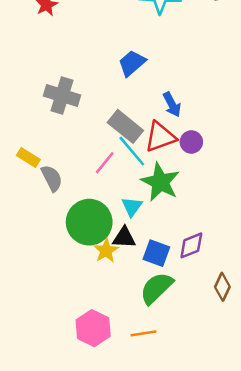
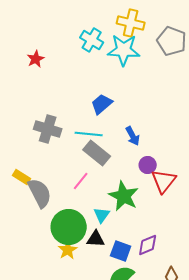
red triangle: (160, 137) -> (164, 181), moved, turned -32
cyan line: (132, 151) -> (89, 134), moved, turned -44
gray semicircle: (52, 178) -> (40, 193), size x1.4
yellow star: (106, 251) -> (68, 250), moved

